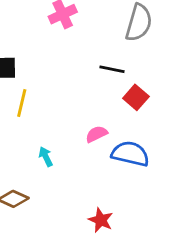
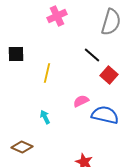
black line: (112, 69) -> (92, 55), turned 30
yellow line: (22, 103) -> (47, 73), moved

